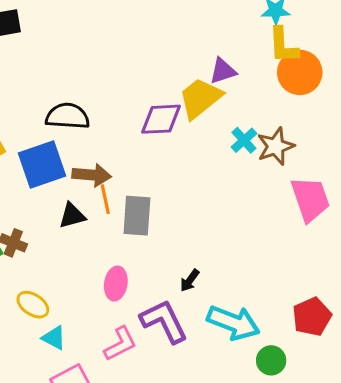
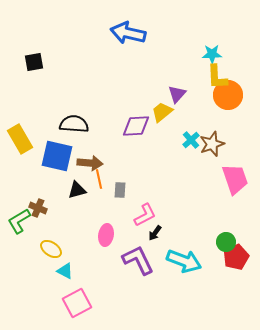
purple triangle: (223, 71) -> (177, 94), turned -30
yellow trapezoid: (200, 98) -> (162, 112), size x0.7
blue square: (42, 164) -> (57, 156), turned 32
gray rectangle: (137, 216) -> (120, 190), size x0.6
pink L-shape: (120, 344) -> (145, 215), moved
green circle: (271, 360) -> (226, 242), moved

